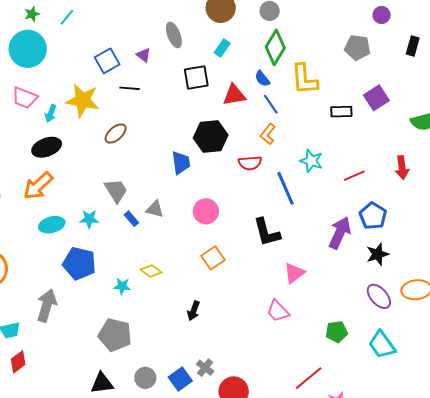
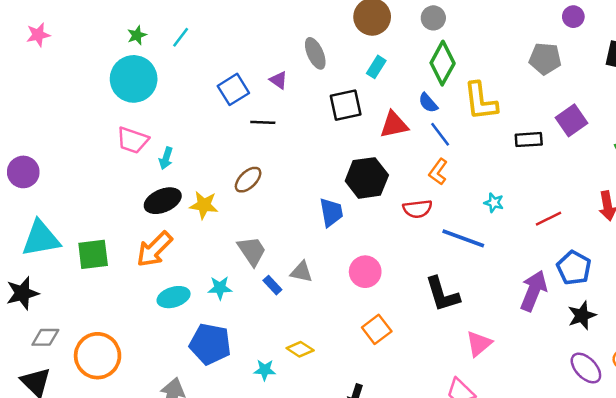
yellow star: (83, 100) -> (204, 205), moved, size x0.7
cyan star: (311, 161) -> (494, 203), size x0.7
blue line: (285, 188) -> (463, 238), turned -44

